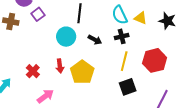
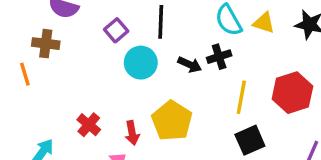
purple square: (38, 14) -> (116, 30), moved
black cross: (122, 36) -> (219, 57), moved
red arrow: (60, 66) -> (132, 133), moved

